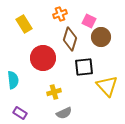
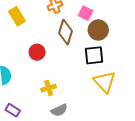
red circle: (43, 58) -> (37, 52), size x0.6
black square: (84, 67) -> (94, 55), moved

